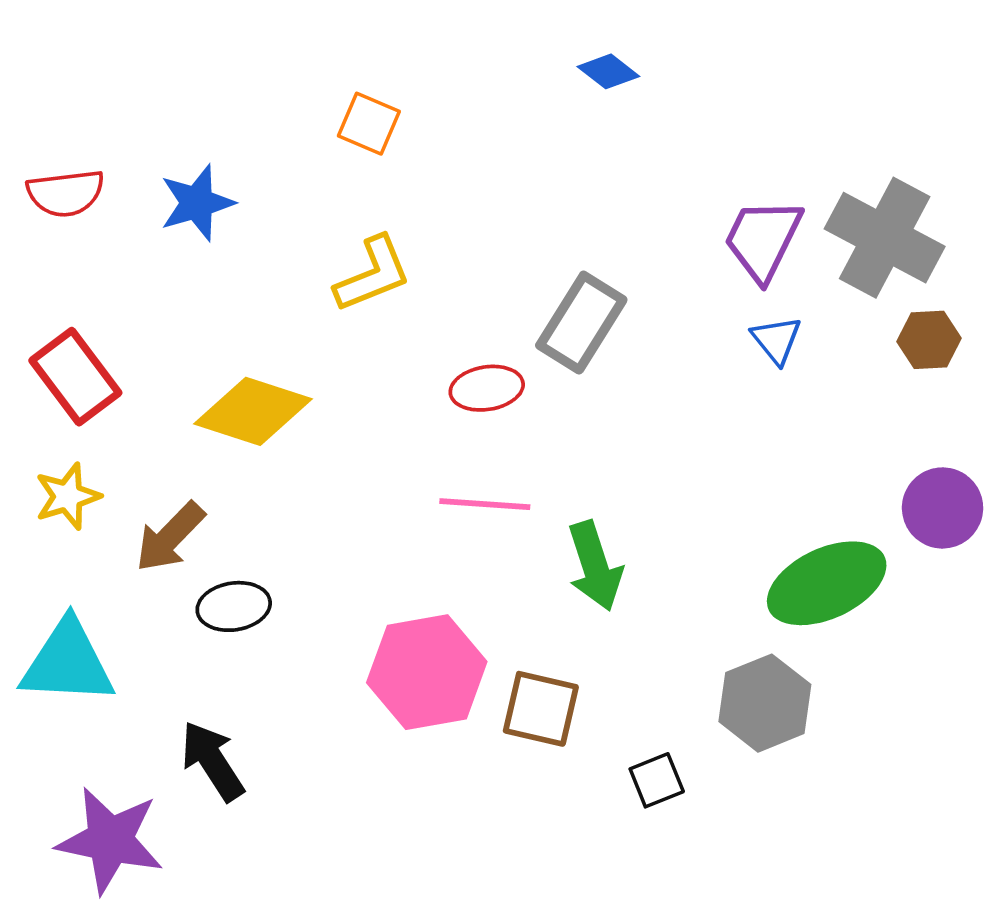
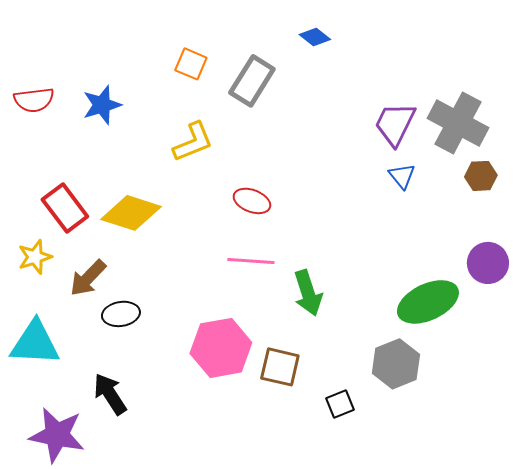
gray rectangle: (581, 323) -> (252, 81), moved
red rectangle: (75, 377) -> (65, 208), moved
red ellipse: (487, 388) -> (252, 201), turned 30

